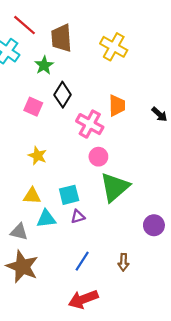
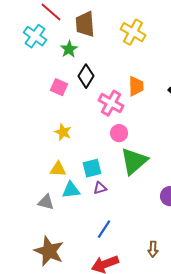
brown arrow: (123, 262) -> (153, 249), moved
brown star: (22, 267) -> (49, 251), moved

